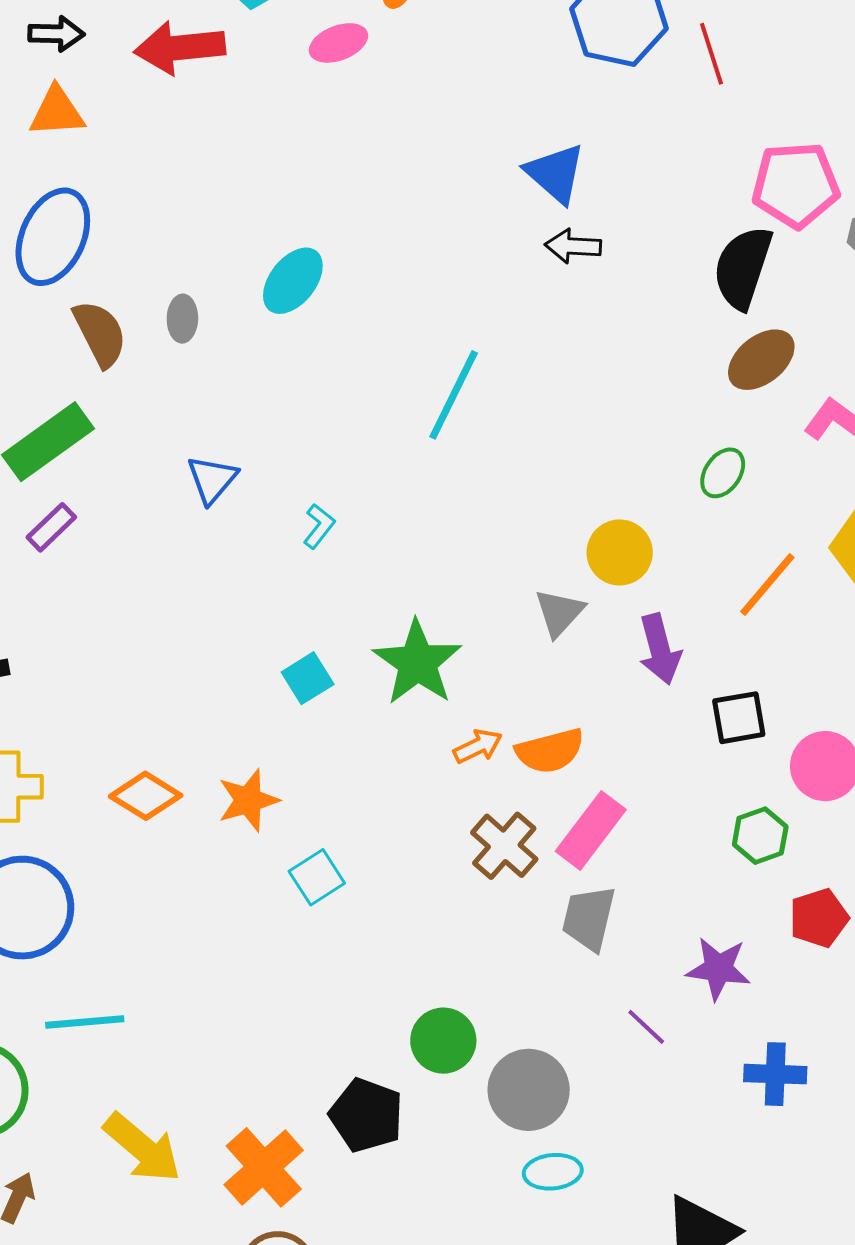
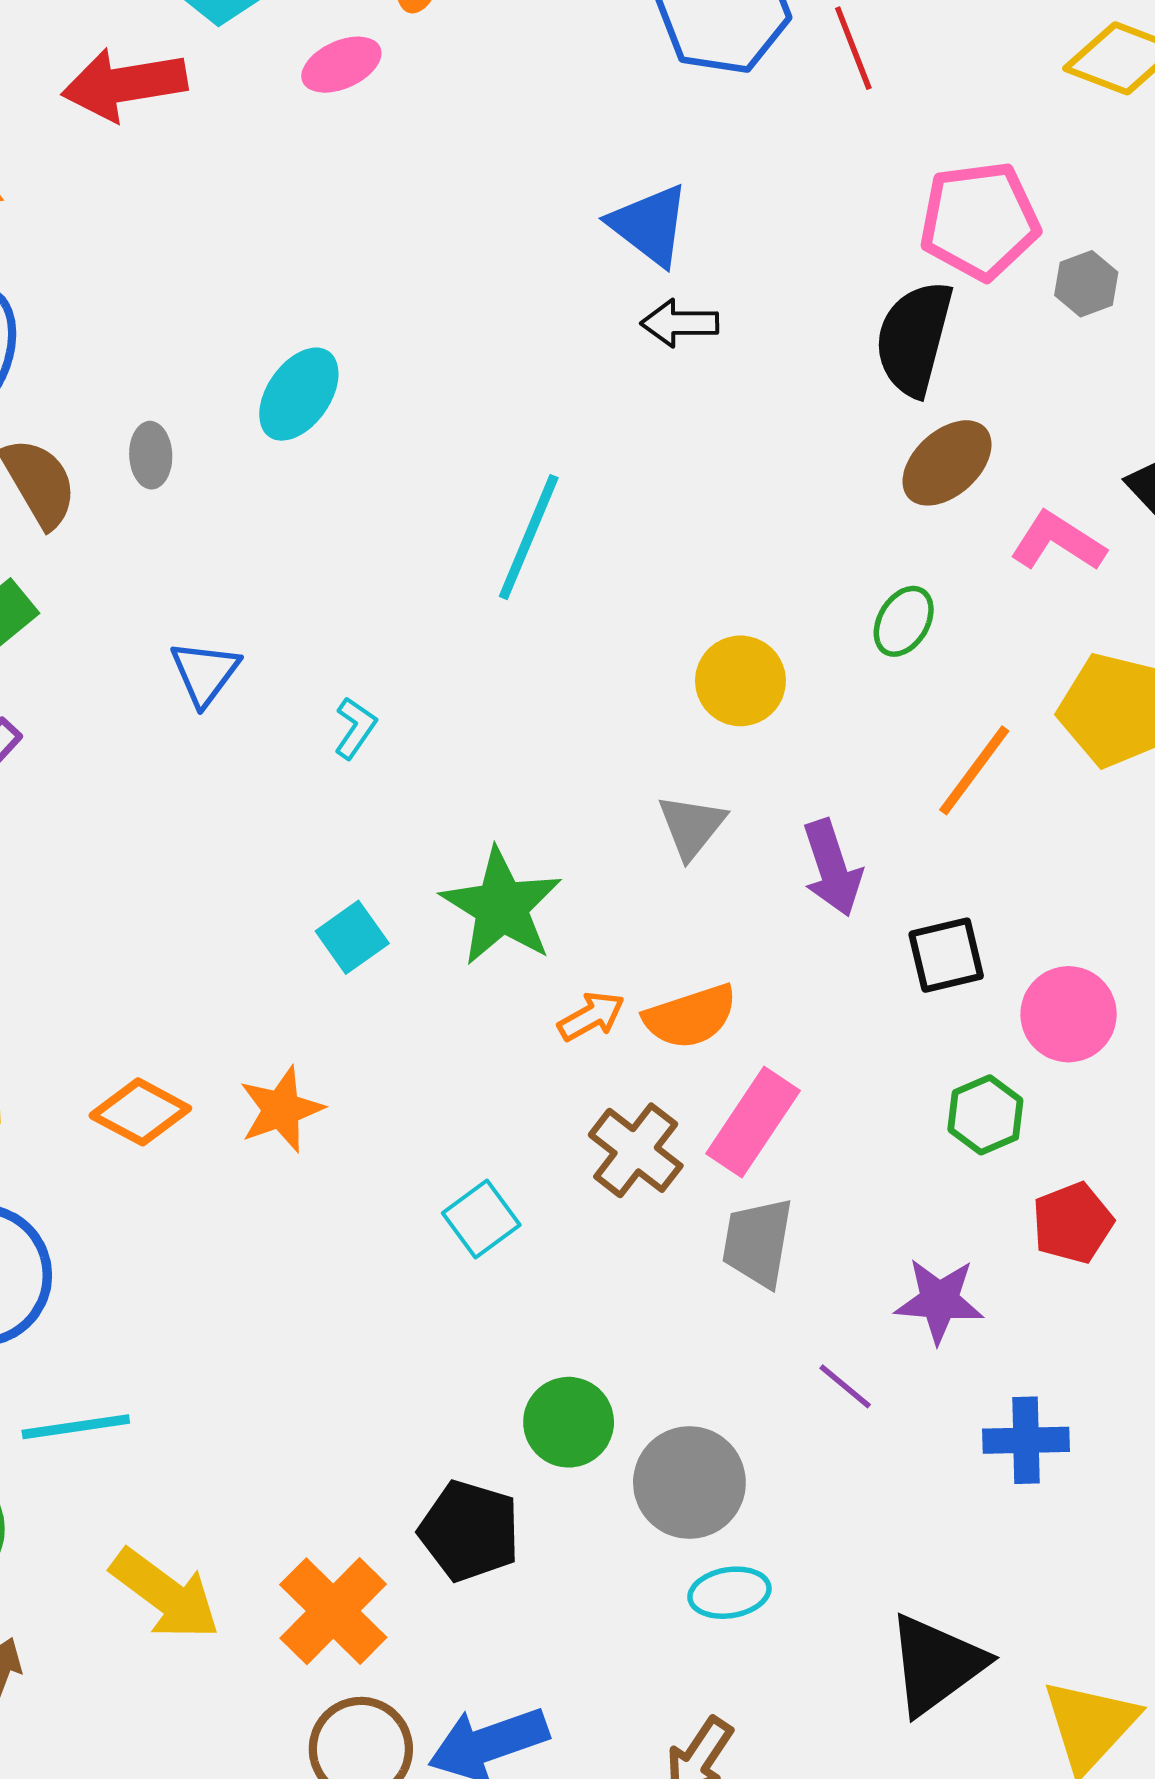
yellow circle: (620, 552) -> (740, 681), moved
cyan square: (317, 877) -> (481, 1219), moved

